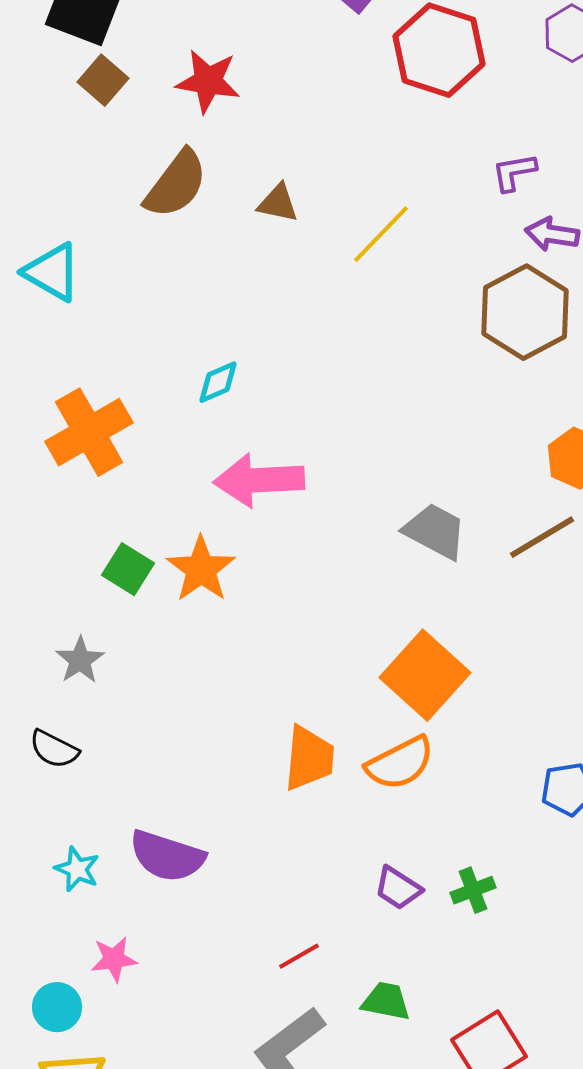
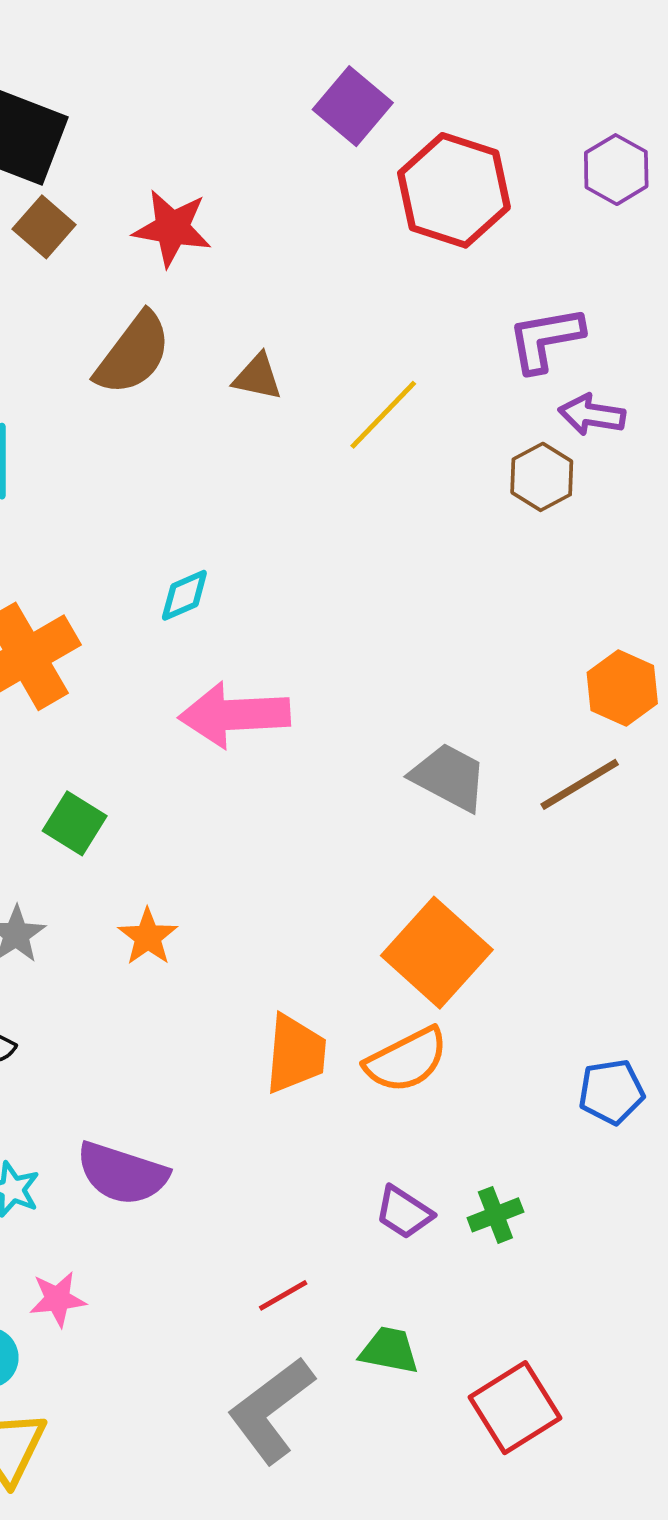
purple L-shape: (514, 172) -> (545, 339), size x1.4
brown hexagon: (525, 312) -> (542, 477), moved, size x0.6
orange star: (201, 569) -> (148, 937), moved, size x0.7

